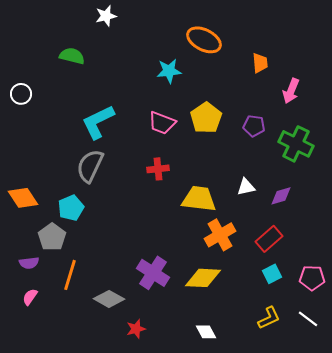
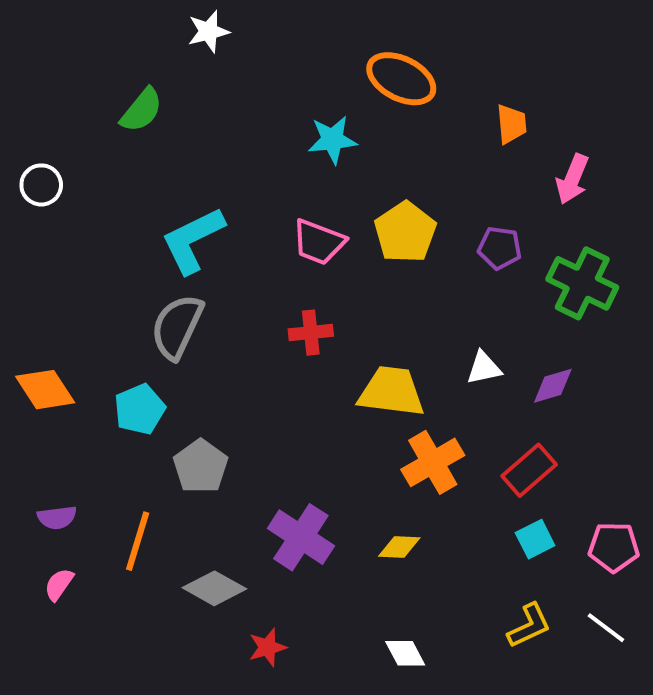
green semicircle: (72, 56) -> (142, 110), turned 115
gray pentagon: (52, 237) -> (201, 466), moved
yellow diamond: (203, 278) -> (399, 547), size x0.6

